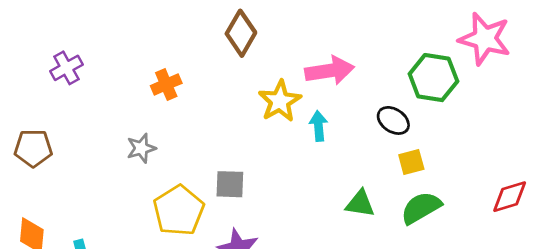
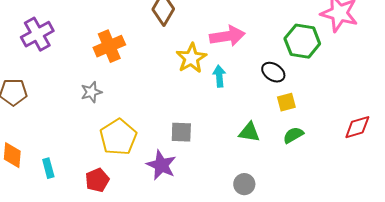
purple cross: (66, 68) -> (37, 34), size x1.4
orange cross: (166, 84) -> (109, 46), size x1.4
gray square: (230, 184) -> (181, 132), moved
green semicircle: (421, 208) -> (293, 135), size x0.7

